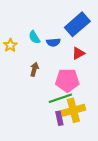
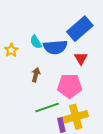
blue semicircle: (53, 42) -> (55, 47), size x1.6
red triangle: (78, 53) -> (81, 58), turned -32
green line: (60, 98) -> (47, 108), moved

